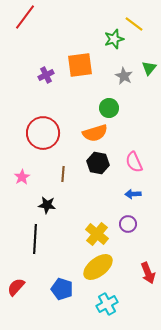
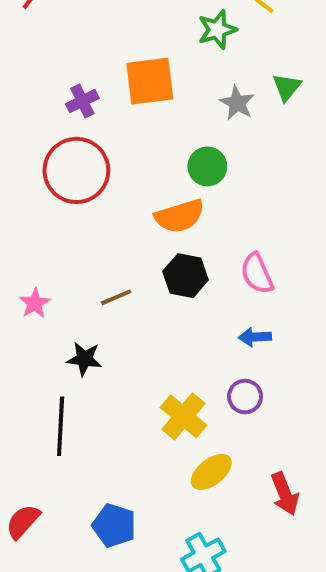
red circle: (43, 133) -> (76, 170), moved
brown line: (63, 174) -> (116, 297), turned 63
yellow ellipse: (98, 267) -> (211, 472), moved, size x0.7

